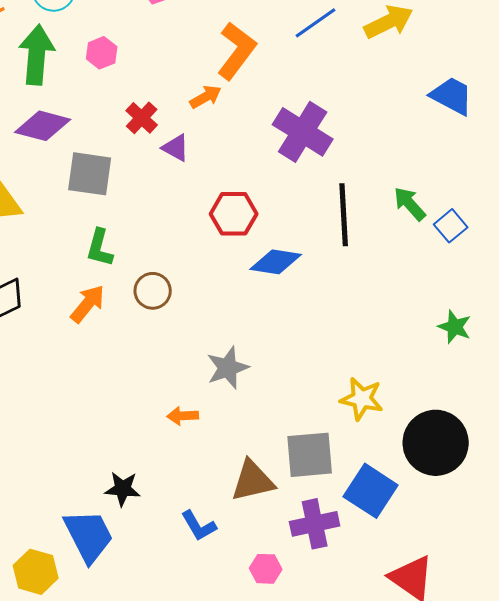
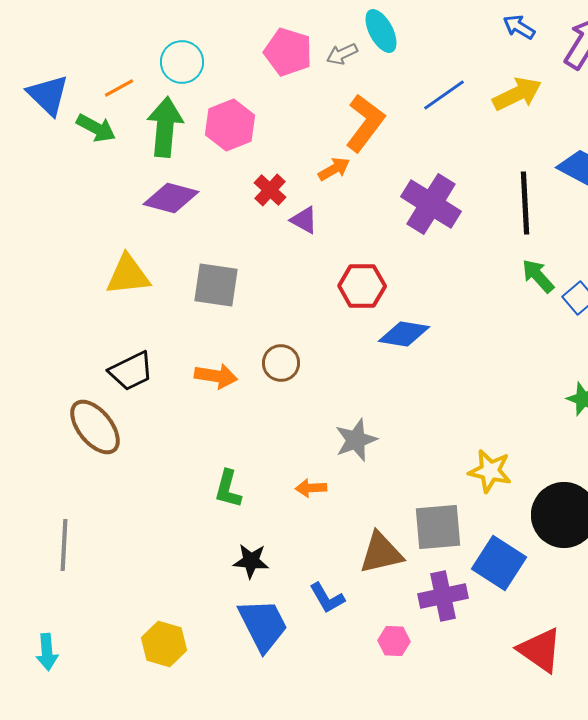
pink hexagon: (102, 53) -> (230, 125), size x1.6
gray square: (90, 174) -> (216, 285), moved
black line: (344, 215) -> (525, 203), moved
green L-shape: (100, 248) -> (228, 489), moved
orange arrow: (88, 304) -> (216, 376), turned 60
blue trapezoid: (89, 536) -> (263, 625), moved

